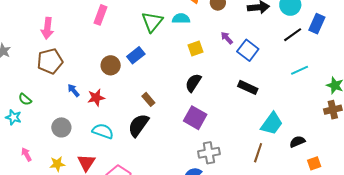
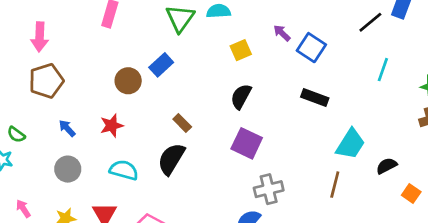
cyan line: (300, 70) -> (383, 70), turned -42
blue arrow: (73, 90) -> (67, 128), moved
orange square: (314, 163) -> (411, 193), turned -32

